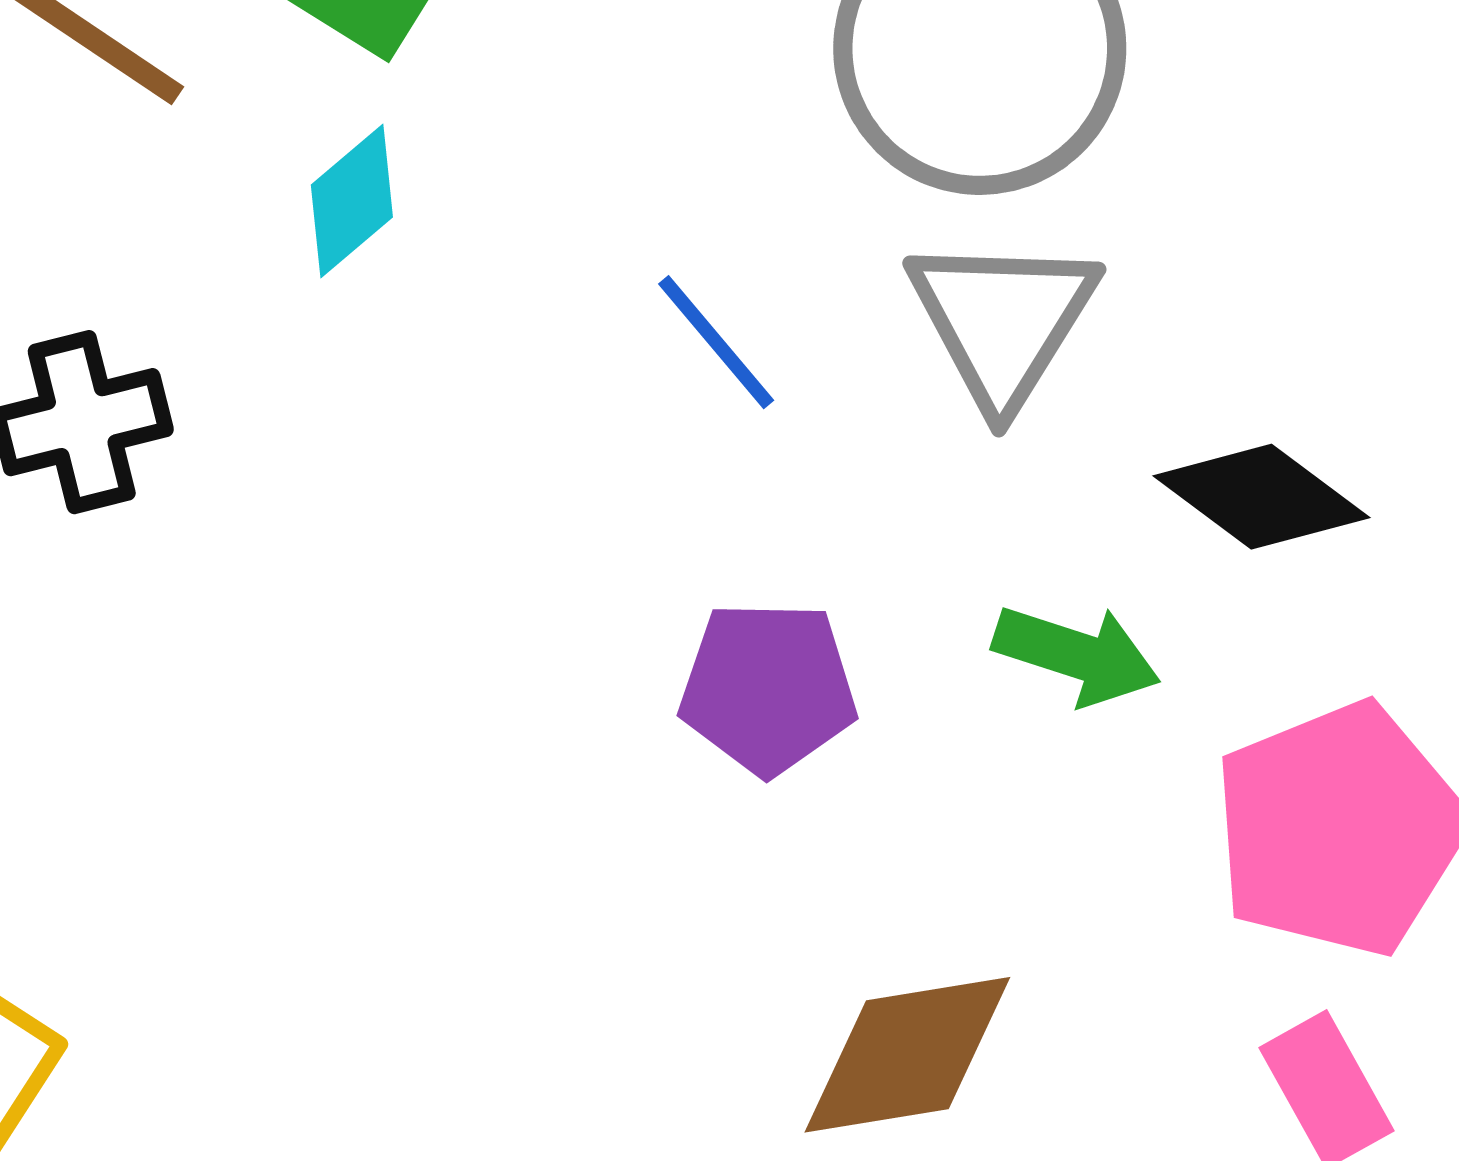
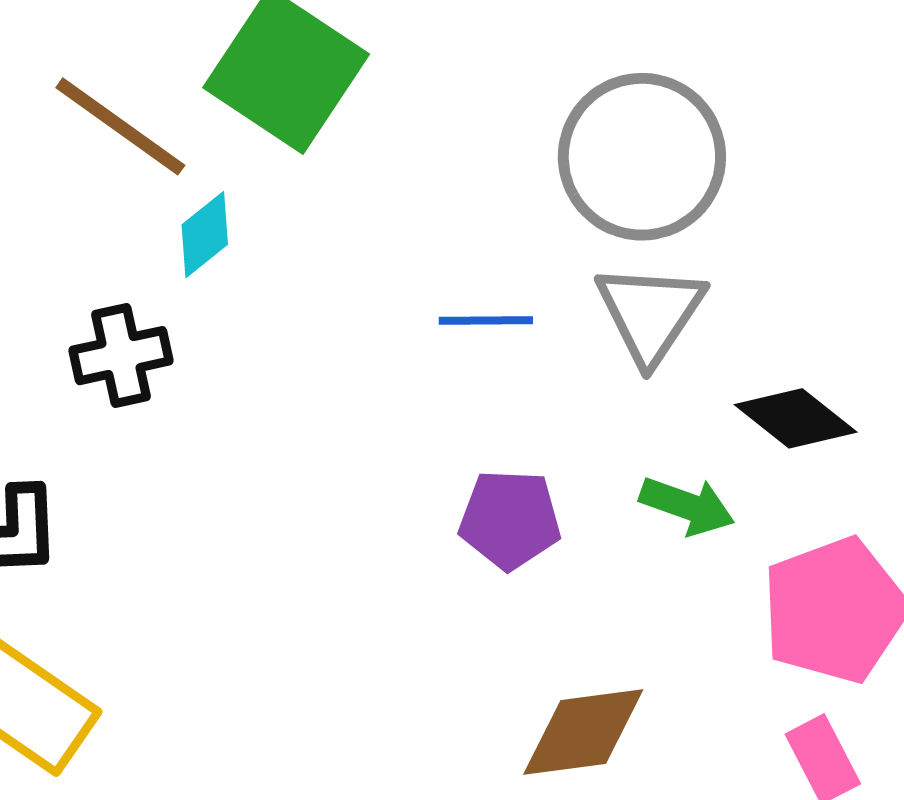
cyan diamond: (352, 201) -> (205, 235), moved
blue line: (716, 342) -> (486, 321), turned -52

